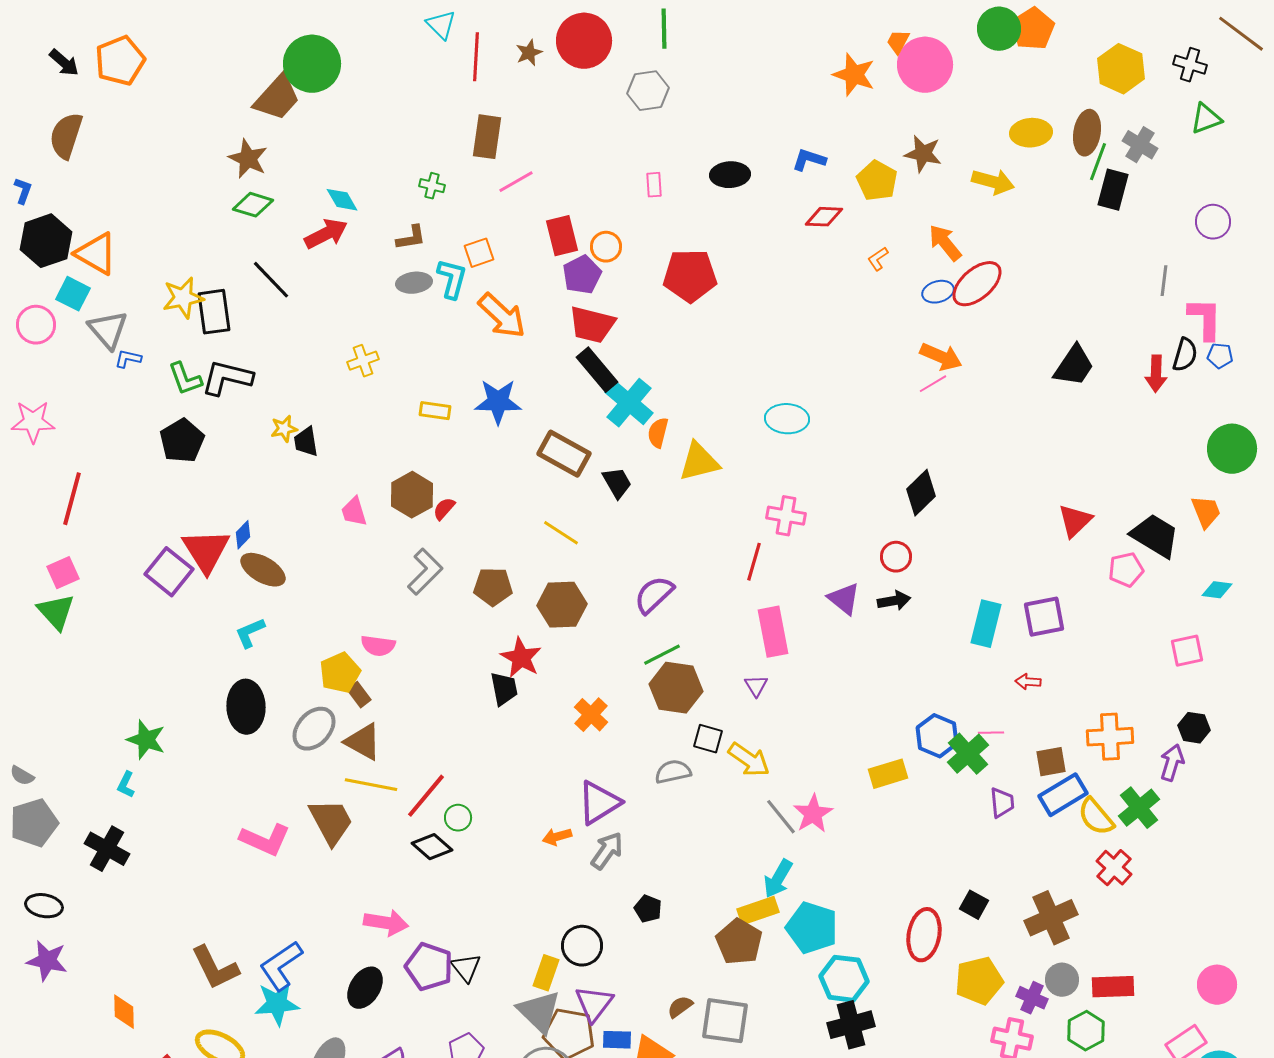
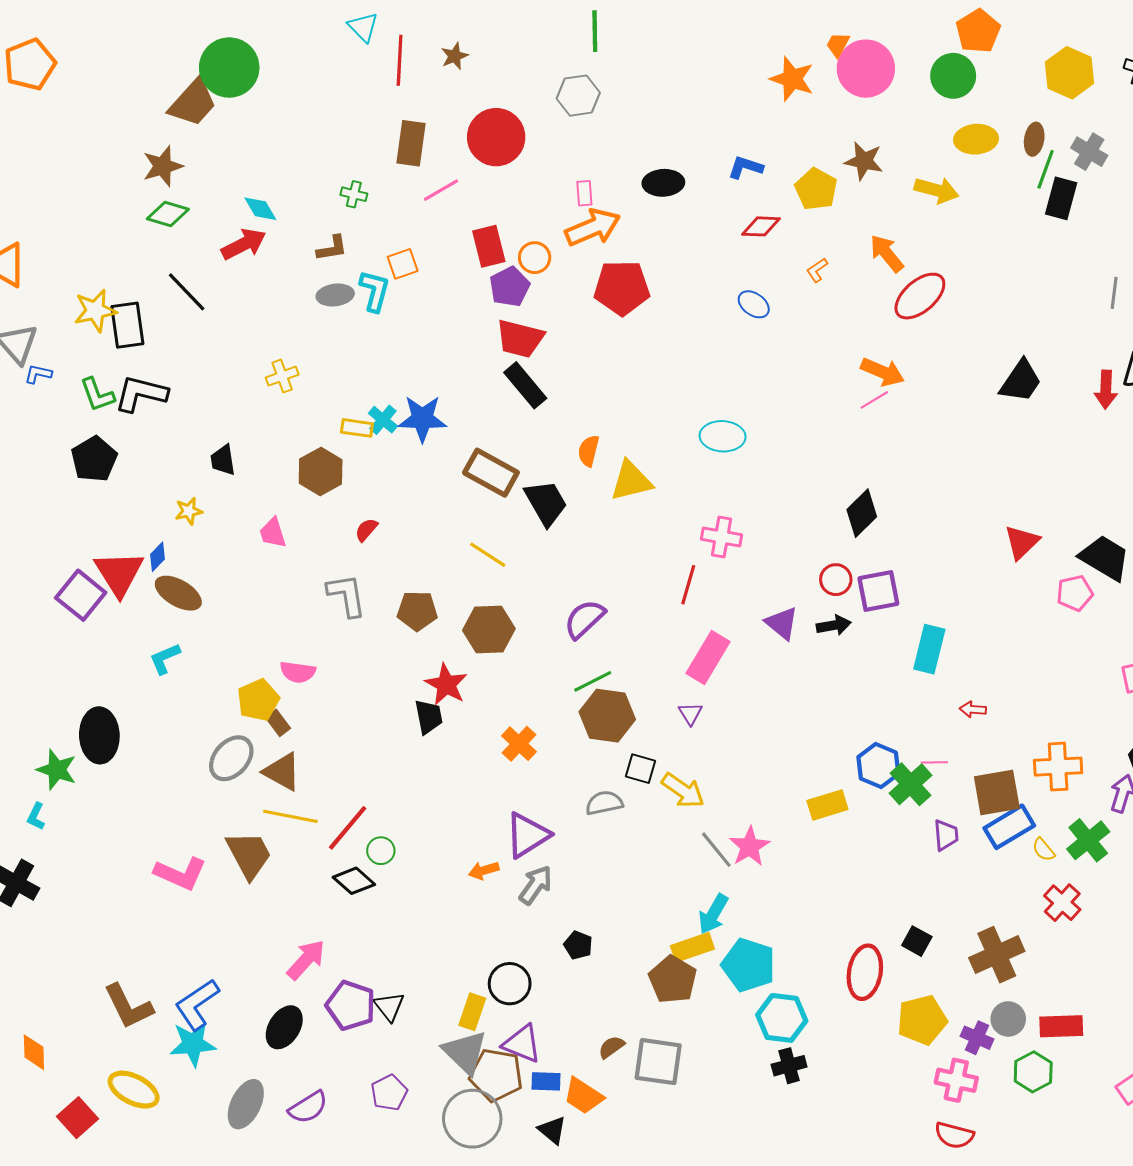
green circle: (999, 29) -> (953, 76), moved
red circle: (584, 41) -> (496, 137), moved
brown ellipse: (1087, 133) -> (1034, 139), size x0.7
brown star: (248, 159) -> (163, 166), turned 30
blue ellipse: (938, 292) -> (754, 304), moved, turned 52
orange arrow: (502, 316) -> (593, 227), moved, turned -66
cyan cross: (629, 403) -> (383, 420), moved, size x0.6
yellow star: (284, 429) -> (189, 511), moved
black trapezoid: (617, 483) -> (546, 503), size x1.4
brown hexagon: (412, 495) -> (321, 472), moved
gray L-shape: (425, 572) -> (347, 595), turned -54
purple square: (1044, 617) -> (878, 591), moved
pink rectangle: (773, 632) -> (708, 657), turned 42
black ellipse: (246, 707) -> (99, 735), moved
brown square: (1051, 762) -> (997, 793), size x1.5
yellow semicircle: (1096, 817) -> (1044, 850), size x0.6
pink arrow: (386, 923) -> (306, 960), turned -57
purple triangle: (594, 1004) -> (522, 1044), turned -45
black cross: (851, 1025) -> (789, 1066), size x0.7

